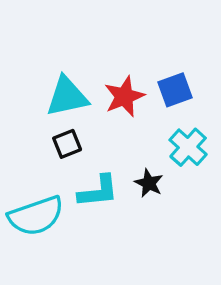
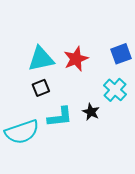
blue square: (175, 90) -> (121, 54), moved

